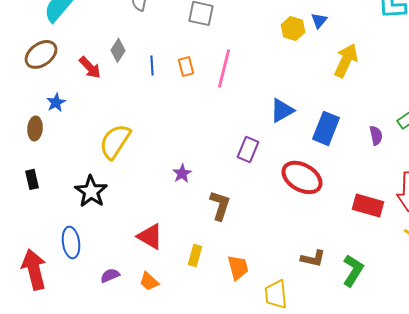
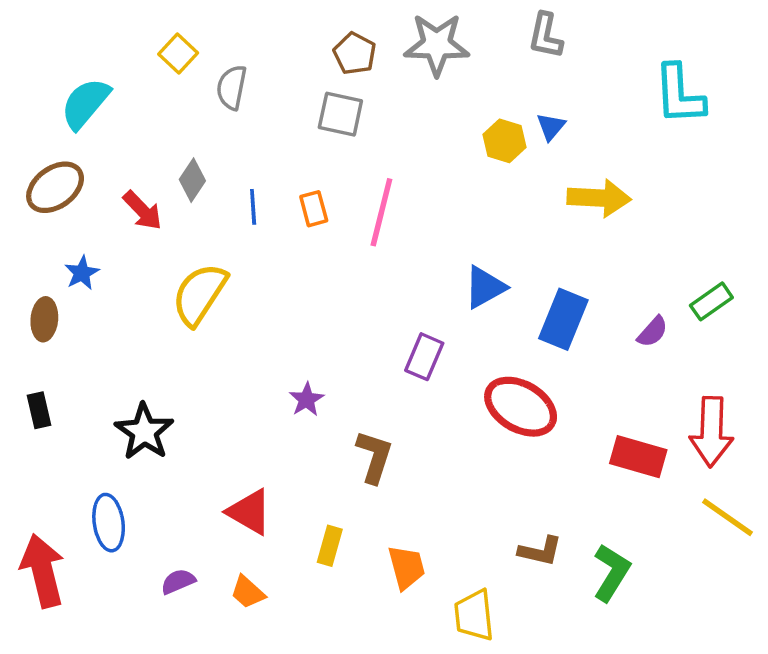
yellow arrow: (346, 60) -> (599, 198), turned 68
purple semicircle: (376, 135) -> (653, 332), turned 54
yellow semicircle: (115, 141) -> (200, 294), moved

